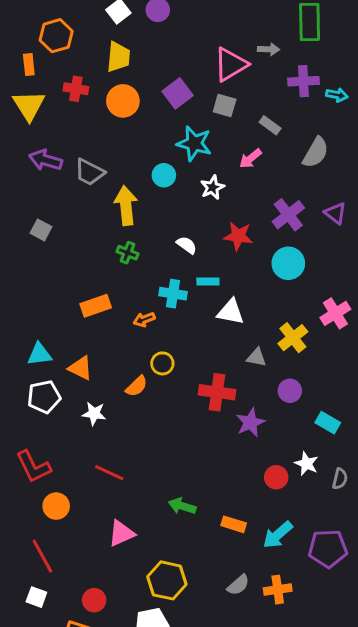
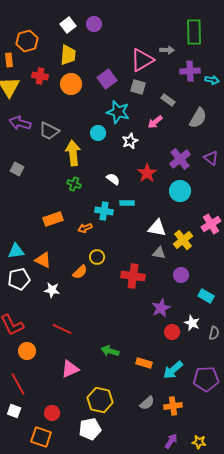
red star: (238, 236) -> (147, 173), turned 30
white triangle: (231, 312) -> (157, 228), moved
purple star: (250, 423) -> (161, 308), moved

